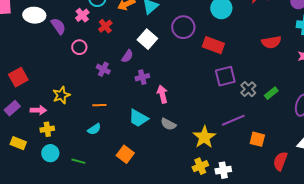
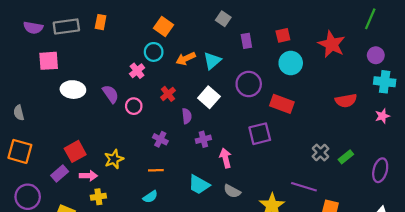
white ellipse: (34, 15) -> (73, 90), moved
purple semicircle: (58, 26) -> (111, 94), moved
red cross: (105, 26) -> (168, 94), moved
purple semicircle: (127, 56) -> (187, 116), turned -40
purple cross: (103, 69) -> (160, 139), moved
purple square: (225, 76) -> (260, 134), moved
red square: (18, 77) -> (75, 151), moved
purple line: (233, 120) -> (304, 187), turned 40

